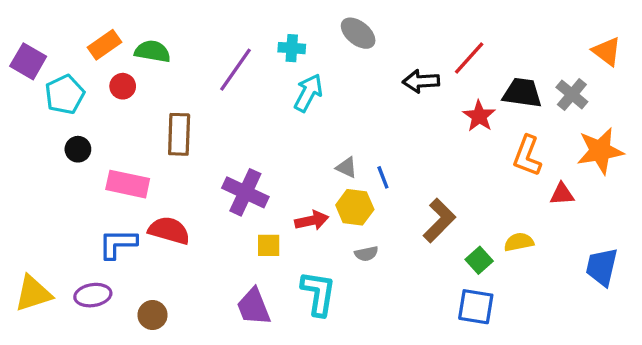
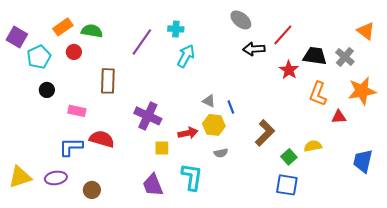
gray ellipse: (358, 33) -> (241, 20), moved
pink rectangle: (128, 184) -> (77, 111), size x0.7

